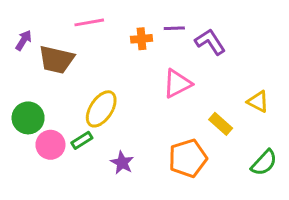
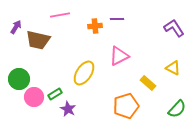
purple L-shape: (210, 42) -> (174, 28), moved
yellow ellipse: (101, 109) -> (84, 73), moved
purple star: (122, 163) -> (68, 109), moved

